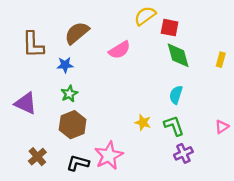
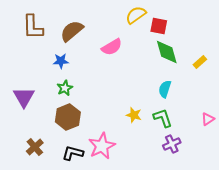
brown L-shape: (33, 45) -> (33, 27), moved
yellow rectangle: (221, 60) -> (200, 62), moved, turned 32
purple triangle: (26, 103) -> (24, 97), turned 35

